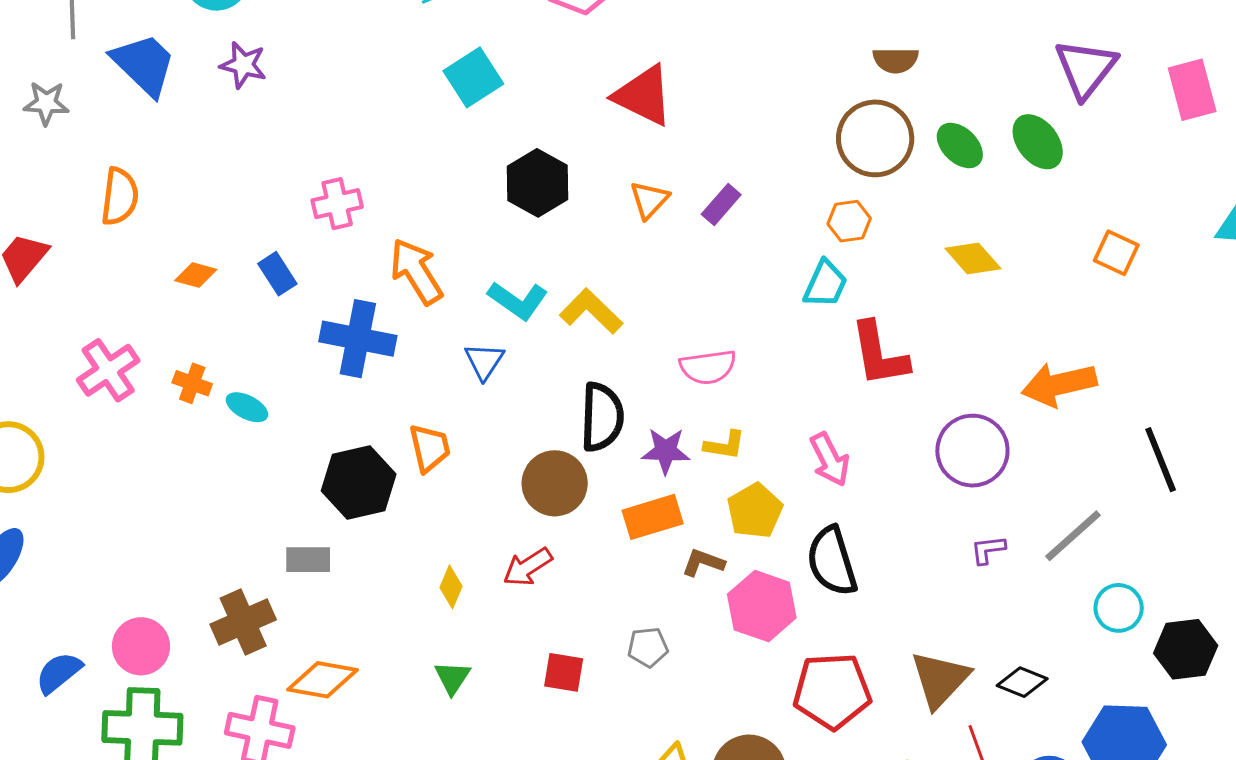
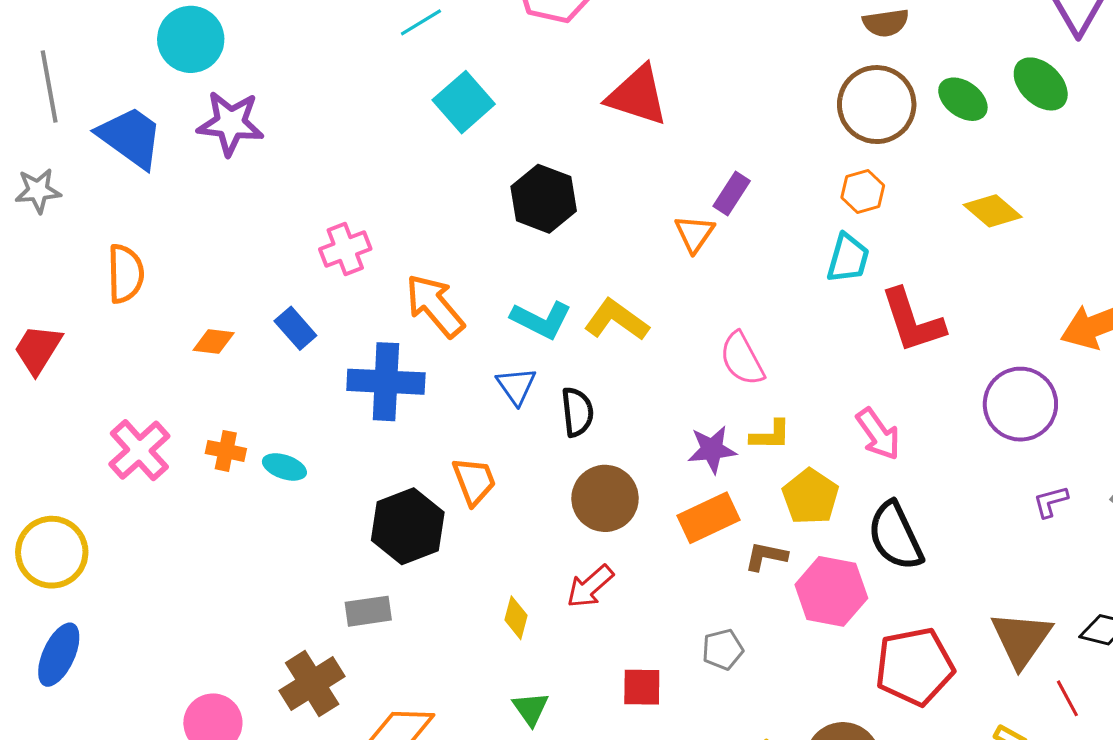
purple star: (243, 65) -> (231, 123), size x1.4
orange triangle: (649, 200) -> (695, 234), moved
pink semicircle: (708, 367) -> (742, 359), turned 78
black semicircle: (602, 417) -> (577, 412), moved, size x0.7

